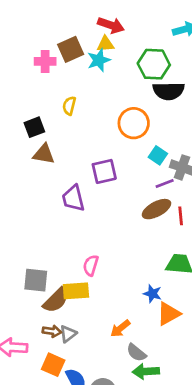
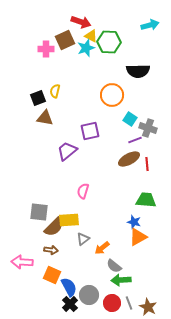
red arrow: (111, 25) -> (81, 22), moved
yellow triangle: (106, 44) -> (91, 36), turned 32
green hexagon: (154, 64) -> (109, 42), moved
yellow semicircle: (69, 106) -> (55, 91), moved
purple trapezoid: (73, 198) -> (67, 151), turned 65
pink semicircle: (91, 265) -> (83, 191), moved
blue star: (152, 294) -> (134, 222), moved
gray triangle: (68, 334) -> (83, 239), moved

